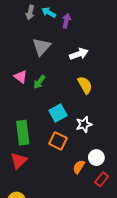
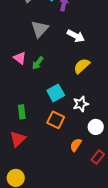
white arrow: (79, 54) -> (76, 36), turned 48
yellow semicircle: (85, 85) -> (82, 66), turned -102
green rectangle: (23, 133) -> (22, 112), size x0.6
white circle: (96, 158) -> (96, 127), moved

